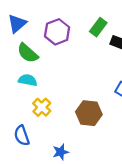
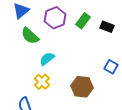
green rectangle: (98, 27) -> (83, 21), moved
cyan semicircle: (28, 80) -> (47, 59), moved, turned -49

